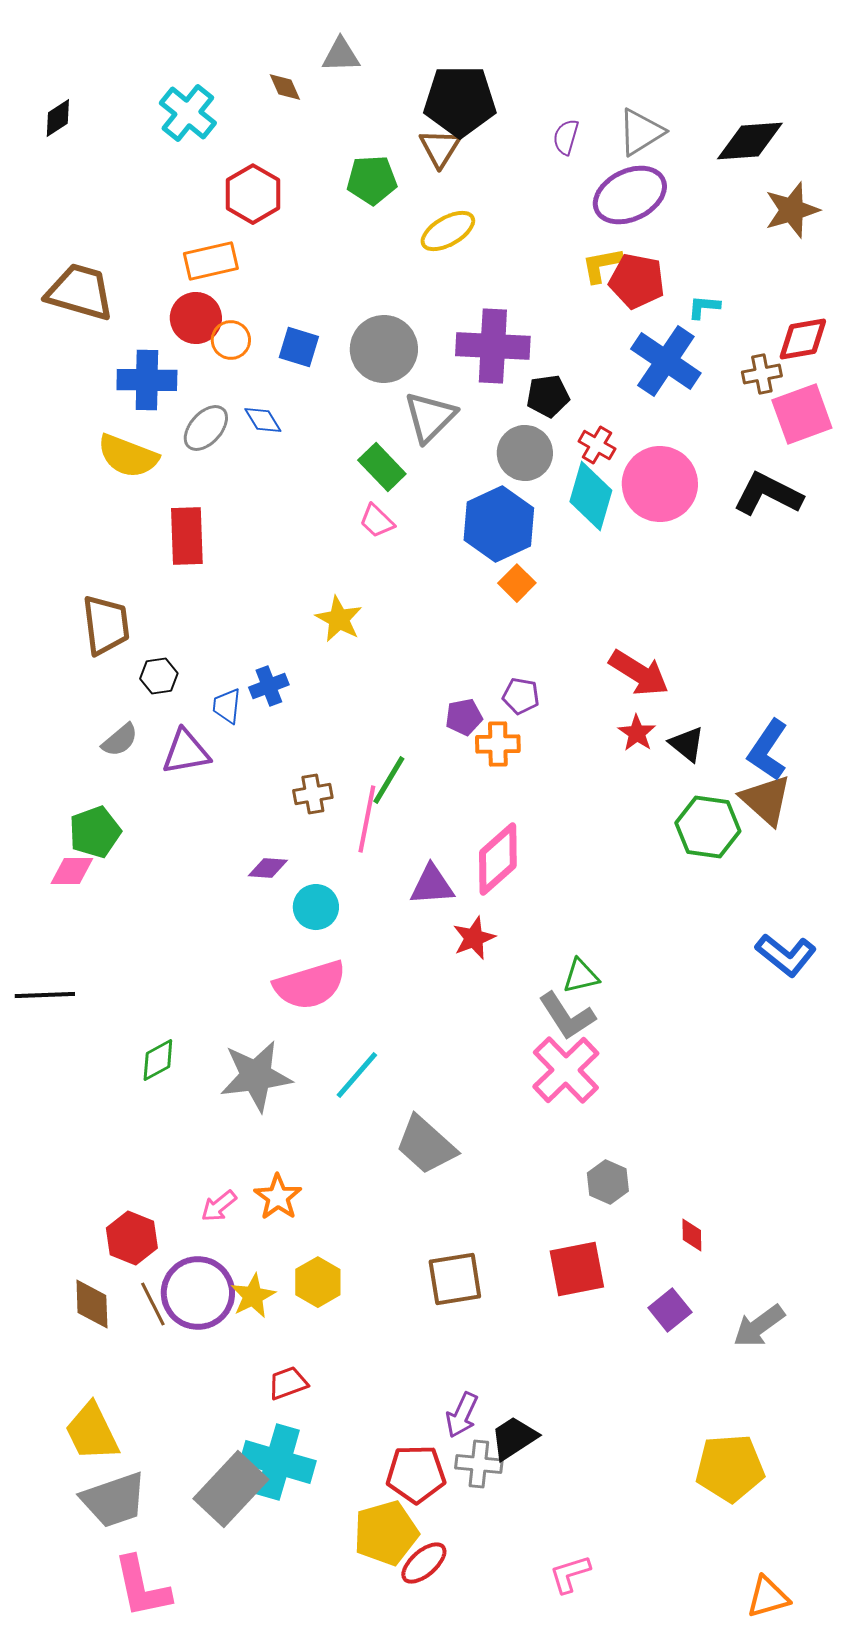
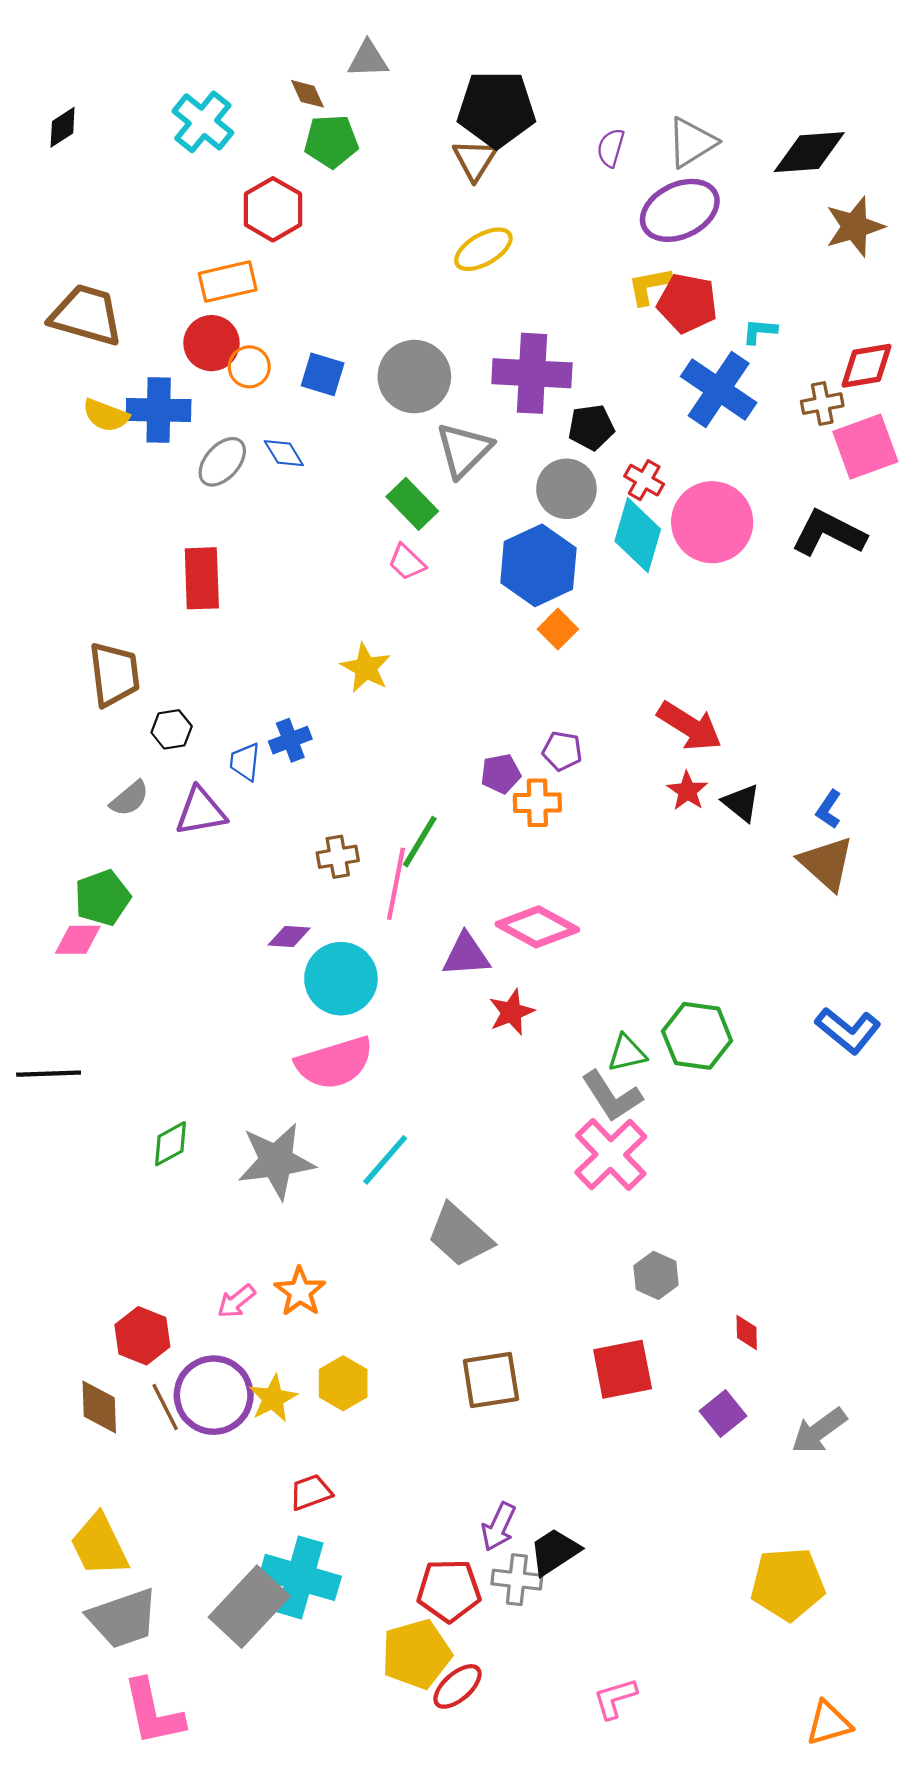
green pentagon: (372, 180) -> (331, 141), moved
yellow semicircle: (128, 456) -> (106, 415), moved, size x0.7
blue L-shape: (768, 750) -> (829, 809), size x0.6
green hexagon: (708, 827) -> (697, 1036), moved
pink diamond: (498, 859) -> (537, 927), turned 70
cyan circle: (316, 907) -> (341, 979), size x1.5

